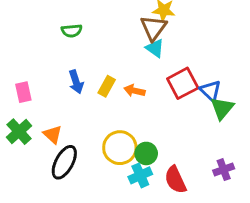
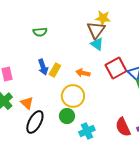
yellow rectangle: (107, 86) -> (55, 70), moved
yellow circle: (120, 148) -> (73, 96), moved
green circle: (146, 153) -> (67, 116), moved
red semicircle: (175, 180) -> (123, 127), moved

